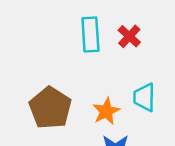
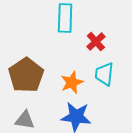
red cross: (129, 36) -> (96, 42), moved

